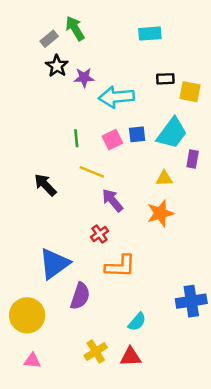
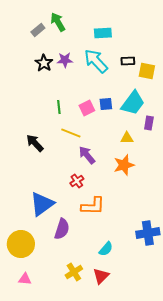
cyan rectangle: (150, 34) -> (103, 33), moved
black star: (57, 66) -> (44, 63), moved
cyan arrow: (116, 97) -> (96, 61), moved, turned 52
red triangle: (131, 357) -> (101, 276), turned -42

